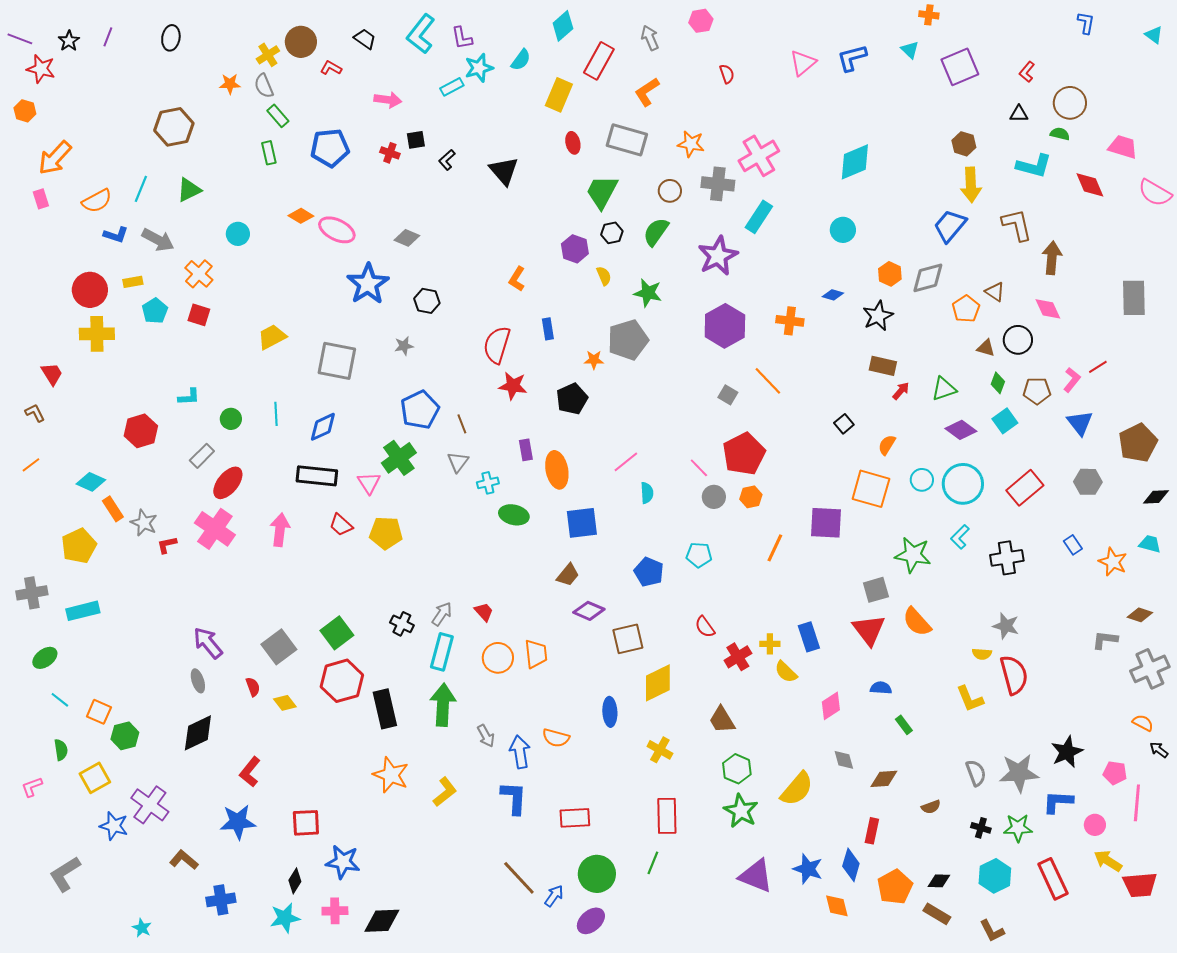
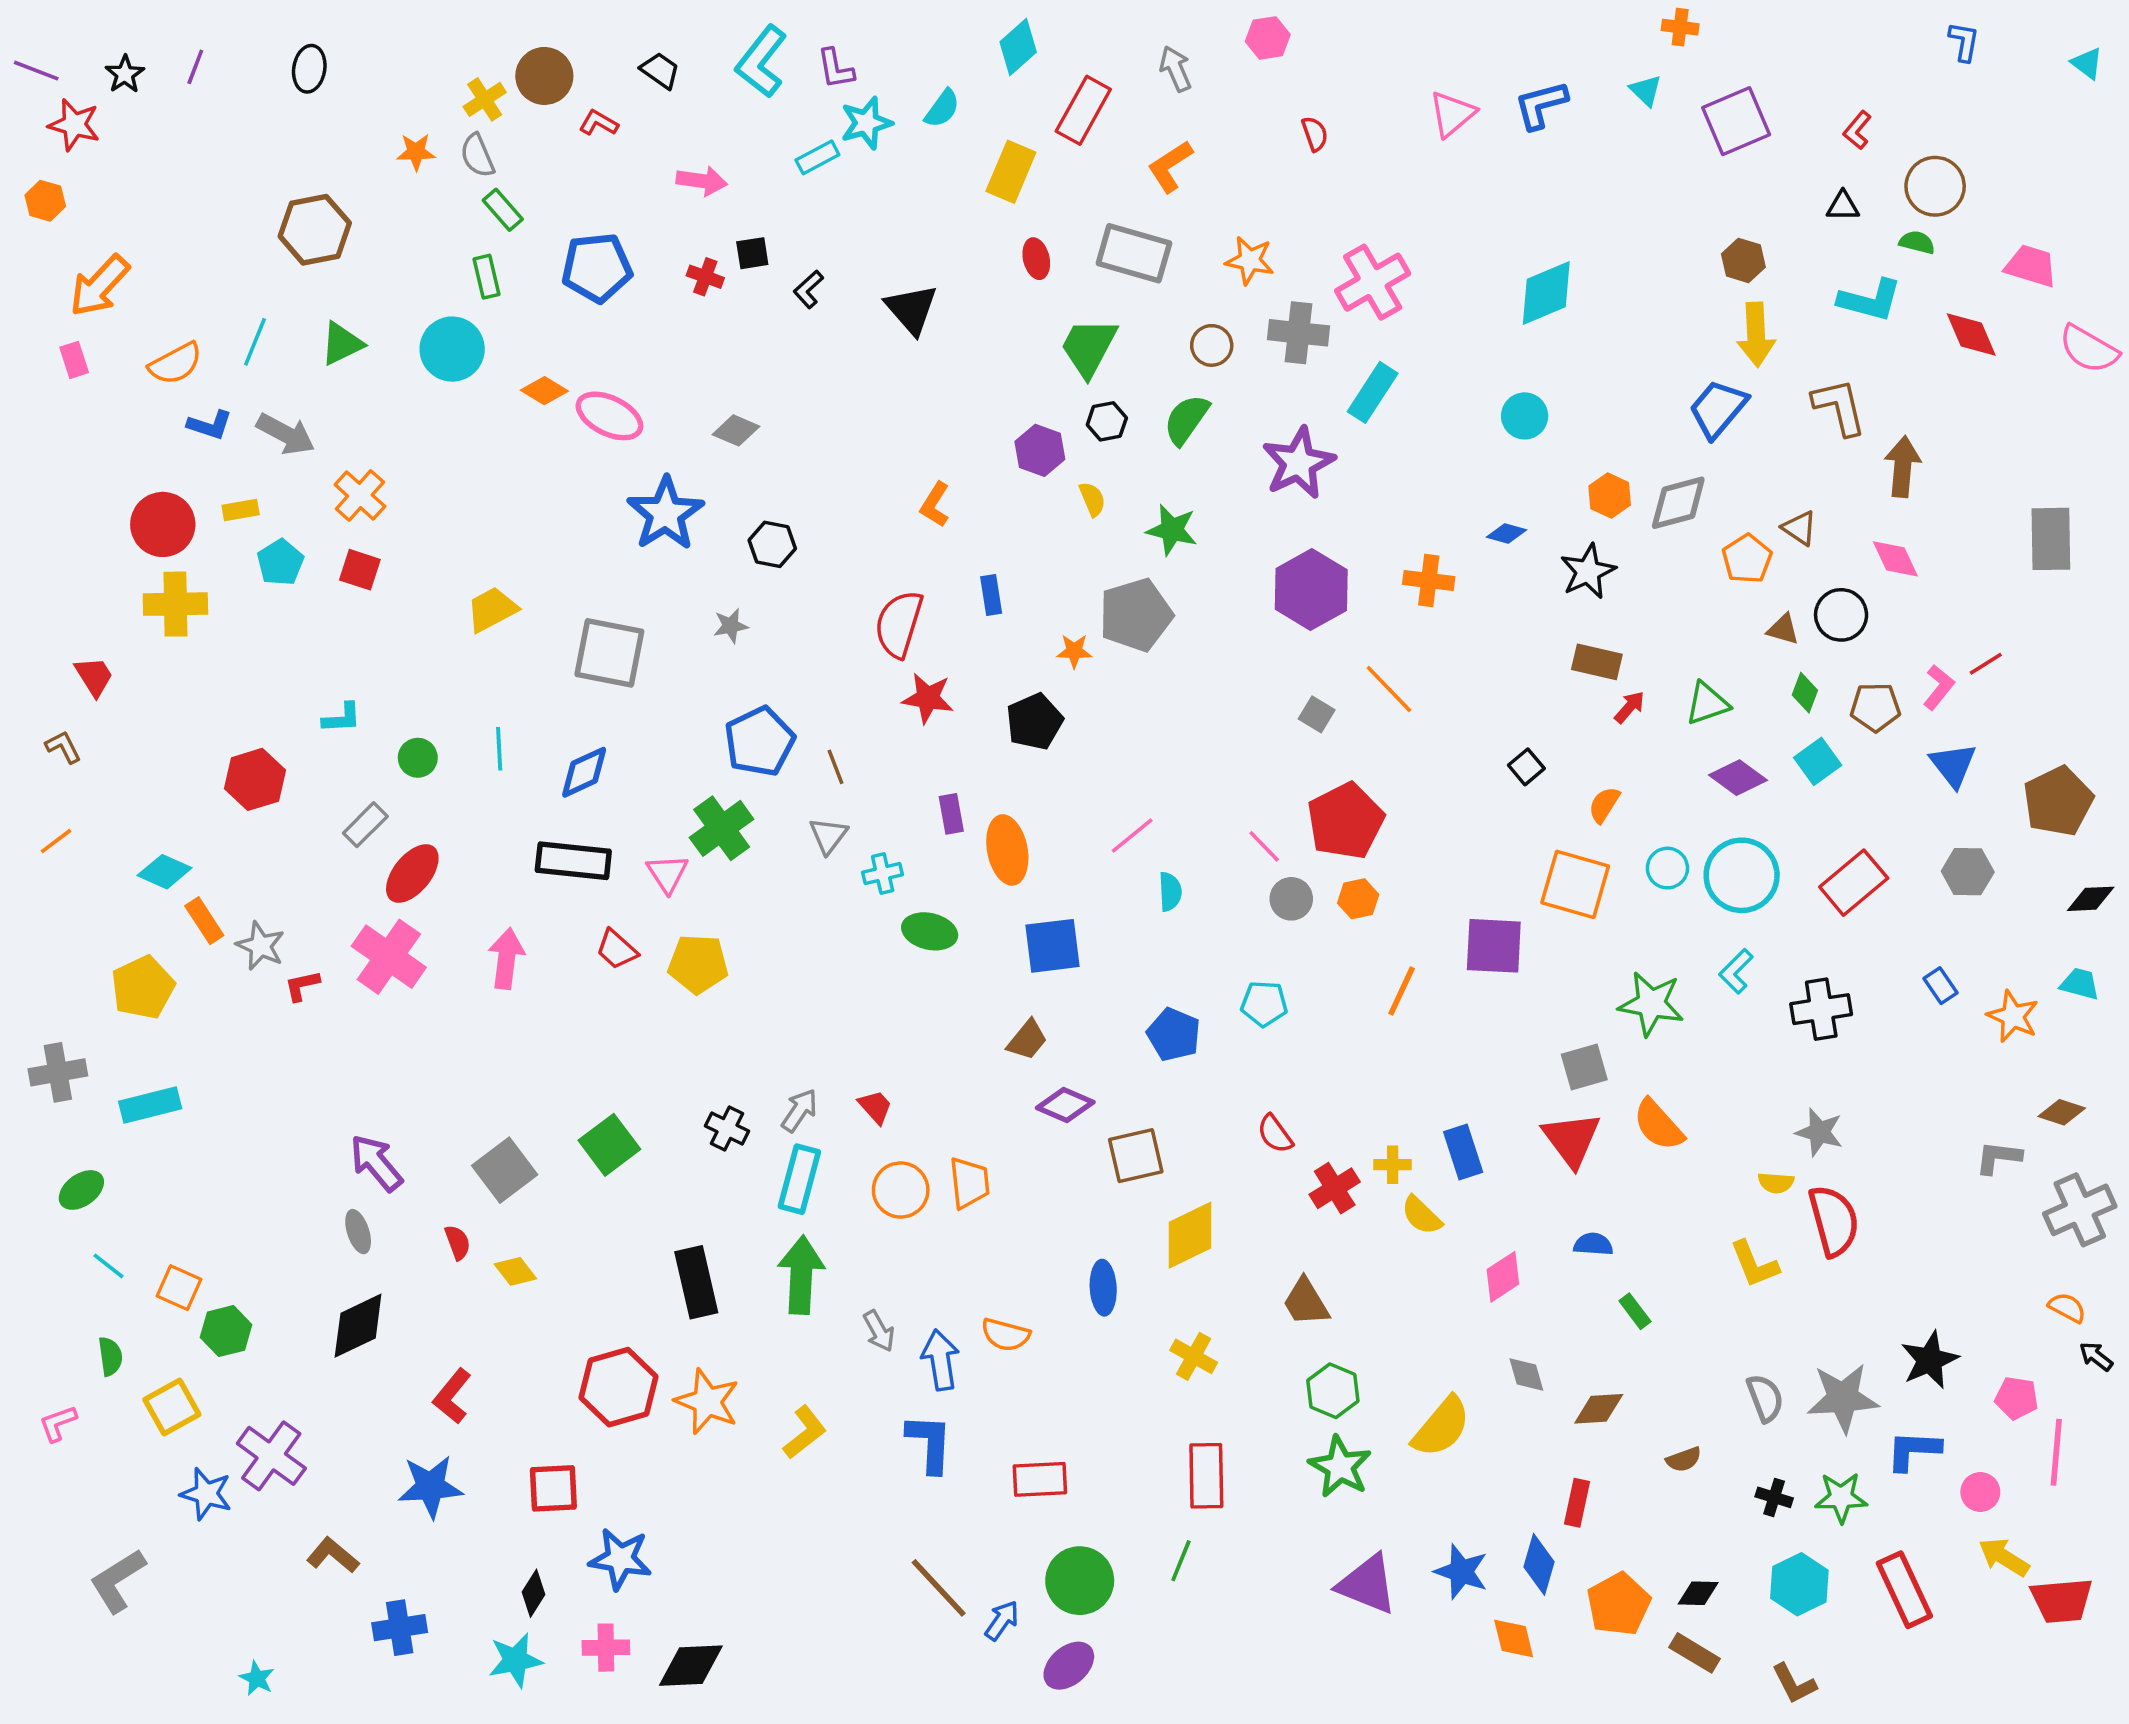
cyan circle: (238, 234) -> (452, 349), moved, size x1.5
red hexagon: (342, 681) -> (619, 1387), moved

